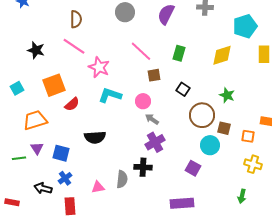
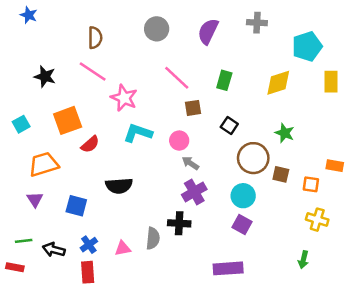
cyan circle: (210, 145) -> (243, 196), moved
purple triangle: (37, 148) -> (35, 199), moved
green line: (19, 158) -> (24, 241), moved
blue cross: (65, 178) -> (89, 245), moved

